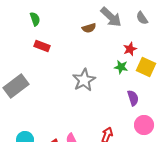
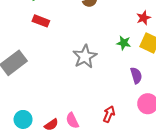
red star: (130, 49) -> (144, 18), moved

